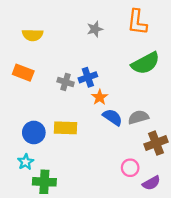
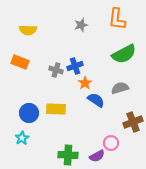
gray semicircle: (138, 117) -> (120, 88), moved
green cross: (44, 182) -> (68, 155), moved
purple semicircle: (151, 183) -> (97, 156), moved

